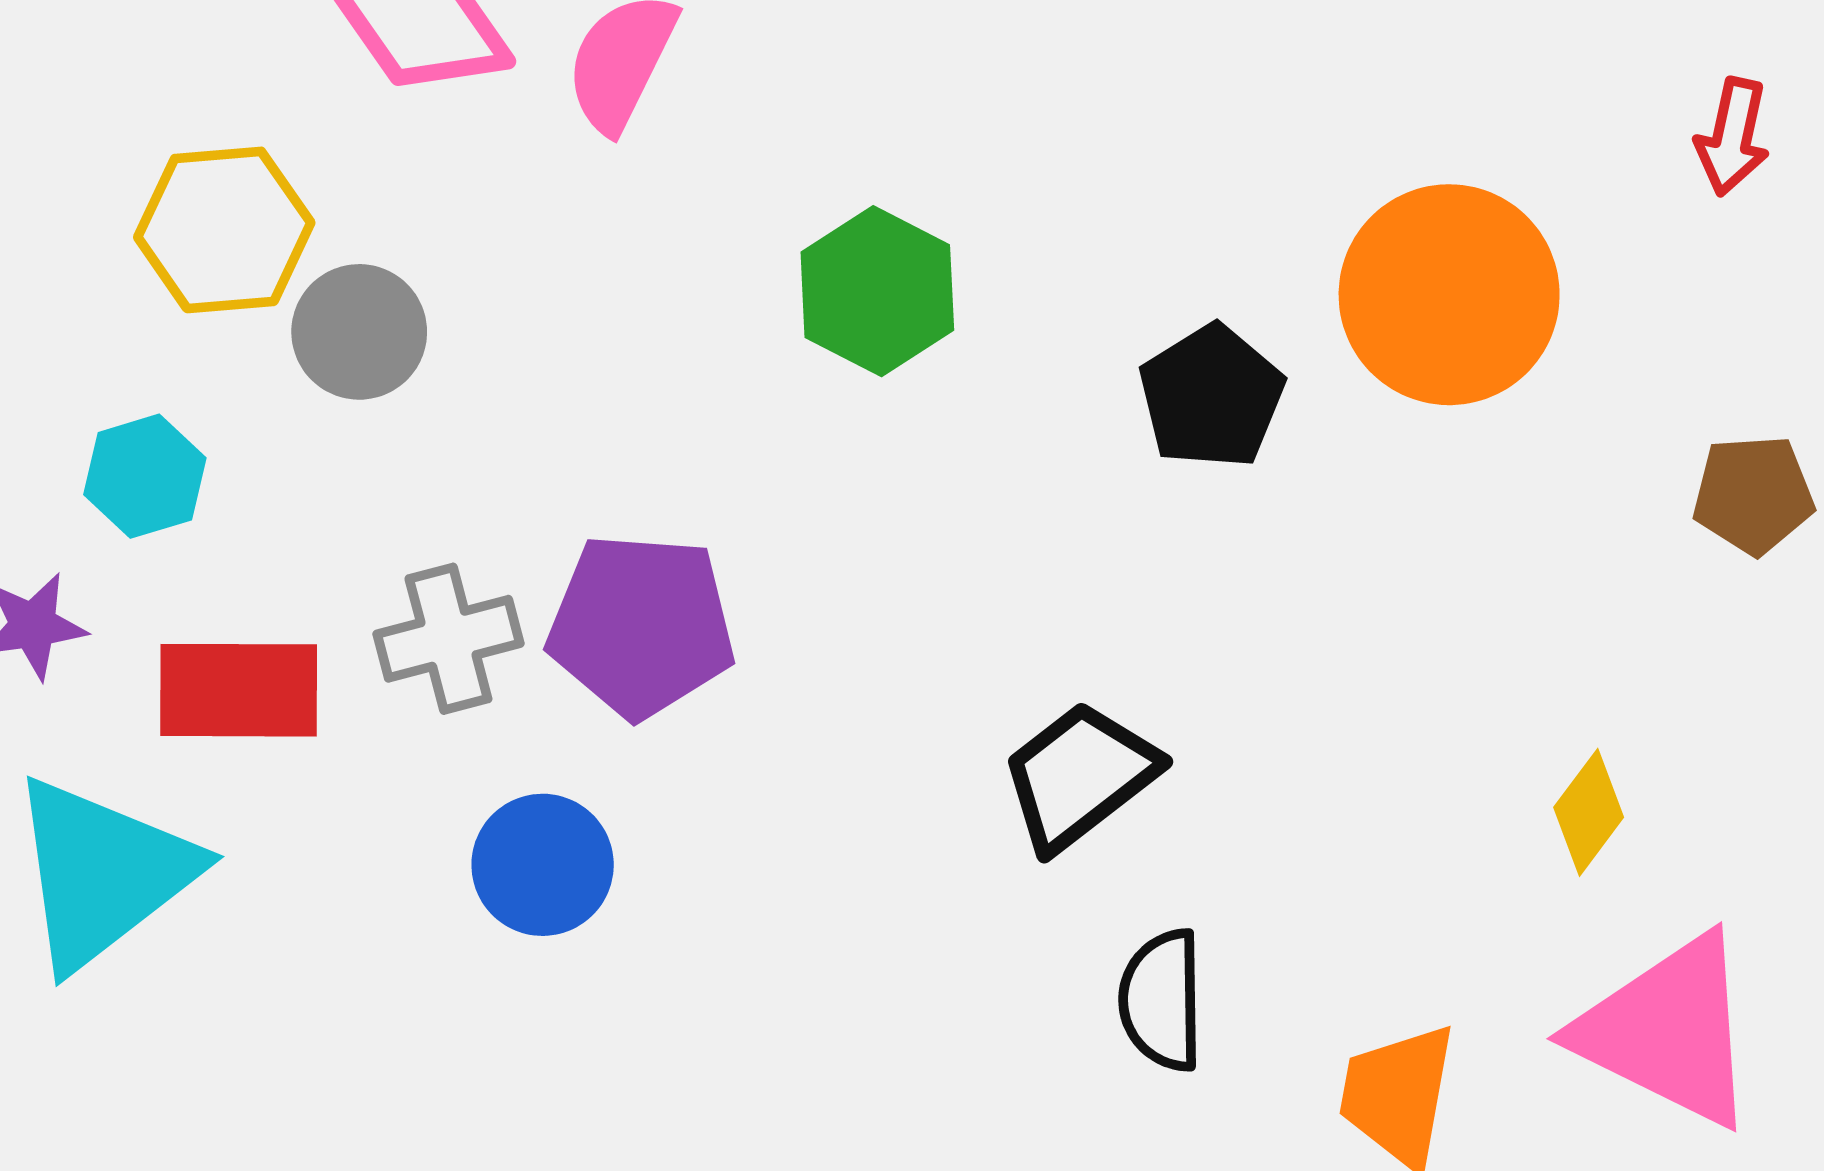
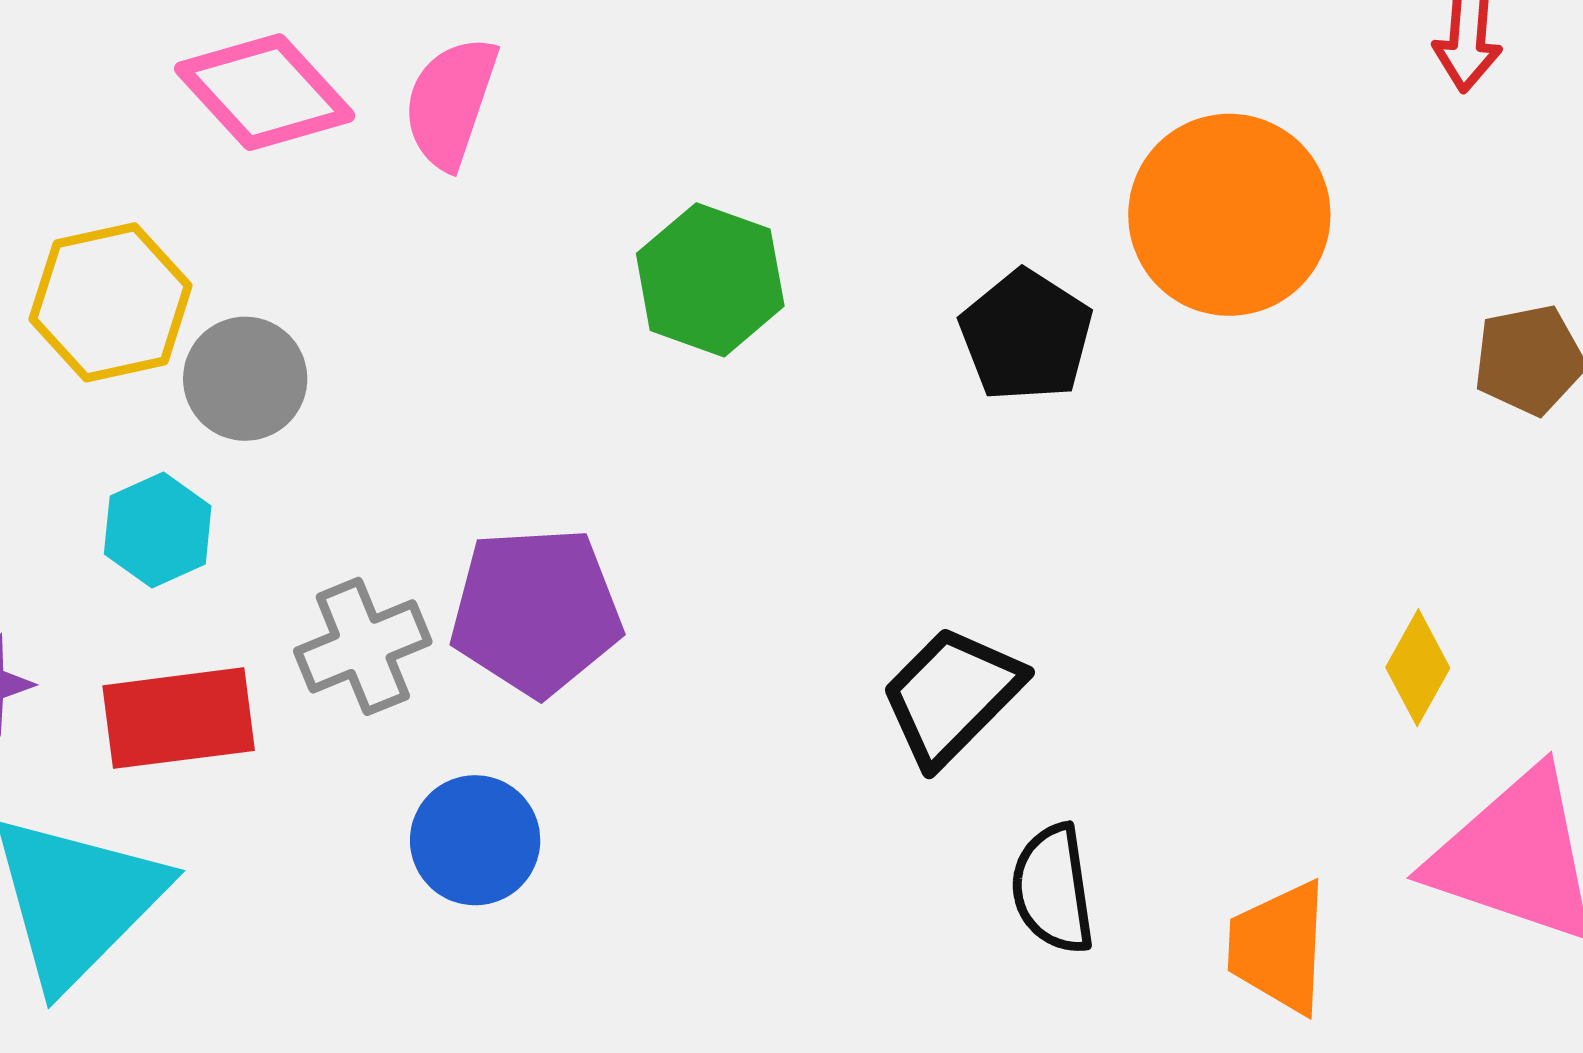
cyan hexagon: (145, 476) -> (158, 530), moved

